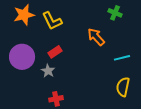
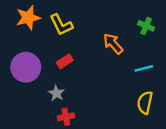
green cross: (115, 13) -> (146, 26), moved
gray star: (48, 71) -> (56, 93), moved

